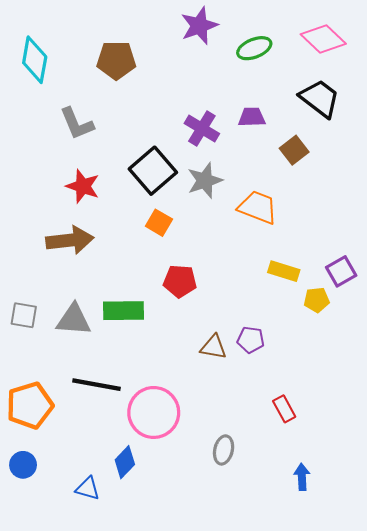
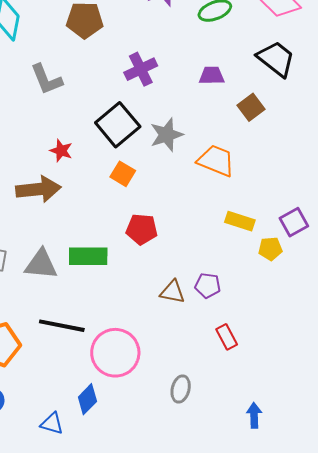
purple cross: (202, 129) -> (141, 69), moved, turned 32
red star: (83, 186) -> (61, 151), moved, size x0.7
red rectangle: (284, 409) -> (227, 337), moved

